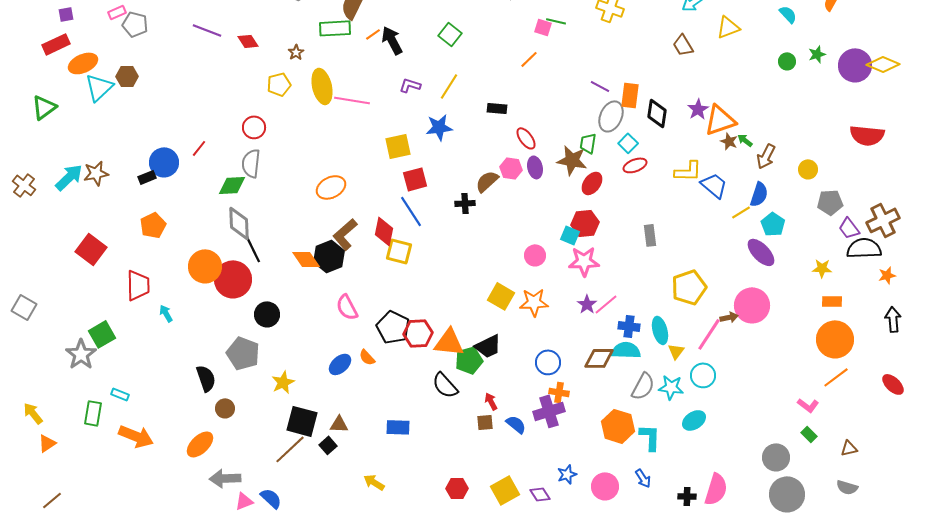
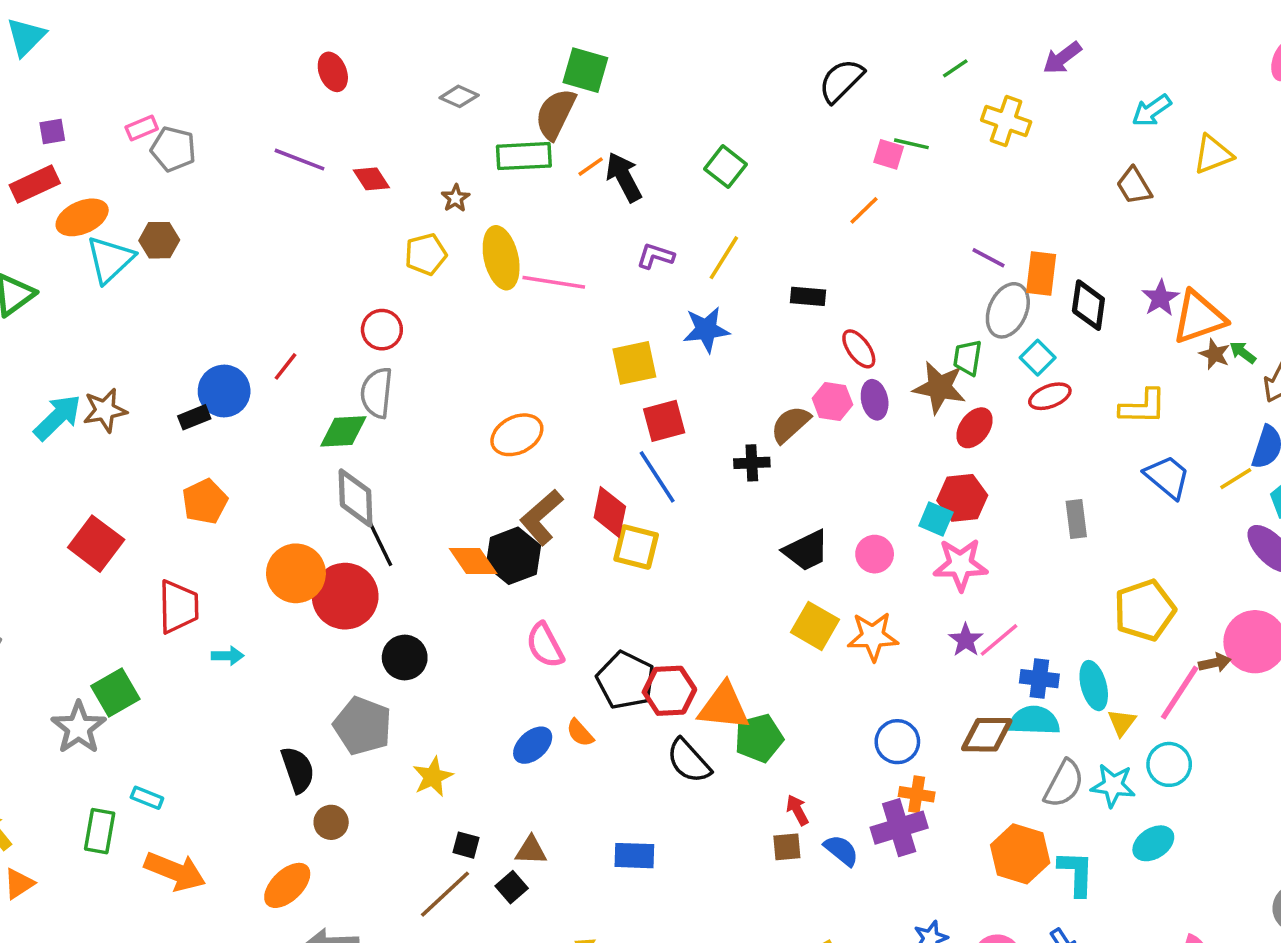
blue trapezoid: (714, 185) -> (1167, 477), moved
cyan arrow: (166, 313) -> (228, 656), turned 120
black trapezoid: (488, 346) -> (806, 551), moved
black semicircle: (445, 385) -> (689, 761), moved
black square: (302, 421) -> (466, 845), size x0.5

